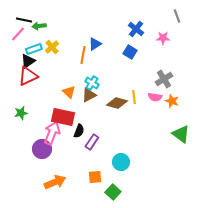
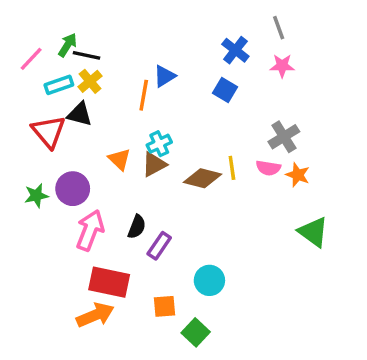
gray line: (177, 16) -> (279, 28), moved
black line: (24, 20) -> (87, 55), moved
green arrow: (39, 26) -> (68, 45), turned 128
black triangle: (28, 61) -> (80, 114), moved, turned 49
red triangle: (28, 76) -> (48, 132), turned -45
cyan cross: (92, 83) -> (159, 144), turned 32
red rectangle: (63, 117) -> (109, 282), moved
purple circle: (42, 149) -> (73, 189), moved

